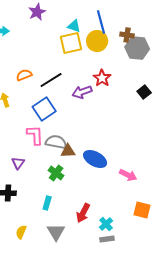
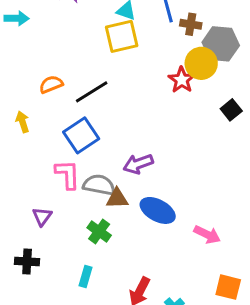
brown cross: (127, 35) -> (191, 24), moved
yellow circle: (97, 41) -> (201, 63), moved
red star: (102, 78) -> (182, 80), moved
purple arrow: (82, 92) -> (138, 164), moved

